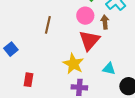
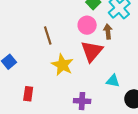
brown line: (48, 25) -> (48, 35), turned -30
yellow star: (73, 64) -> (62, 65), moved

